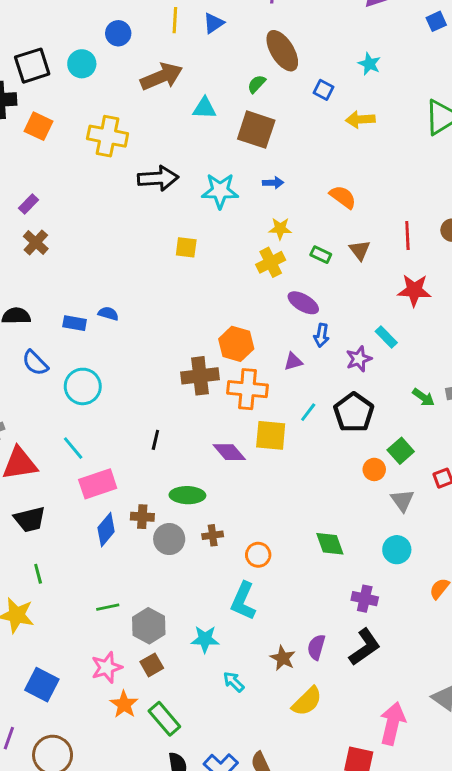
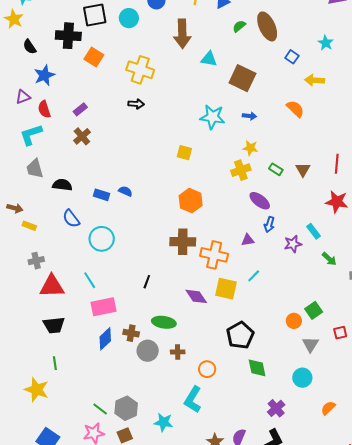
brown arrow: (162, 77) -> (182, 34), turned 104
green semicircle: (257, 84) -> (239, 26), moved
black arrow: (158, 178) -> (136, 104), moved, size x0.6
orange semicircle: (343, 197) -> (295, 109), moved
orange hexagon: (236, 344) -> (191, 201), moved
green arrow: (423, 397) -> (329, 259), moved
black pentagon: (354, 412) -> (240, 335), moved
purple cross: (365, 599) -> (276, 408), turned 30
green line: (108, 607) -> (100, 409), moved, turned 42

